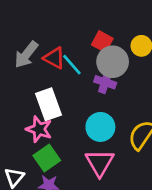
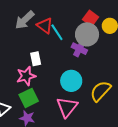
red square: (102, 42) -> (91, 18), moved
white rectangle: (48, 104) -> (36, 59), size x0.6
pink star: (39, 129) -> (26, 76), turned 30

